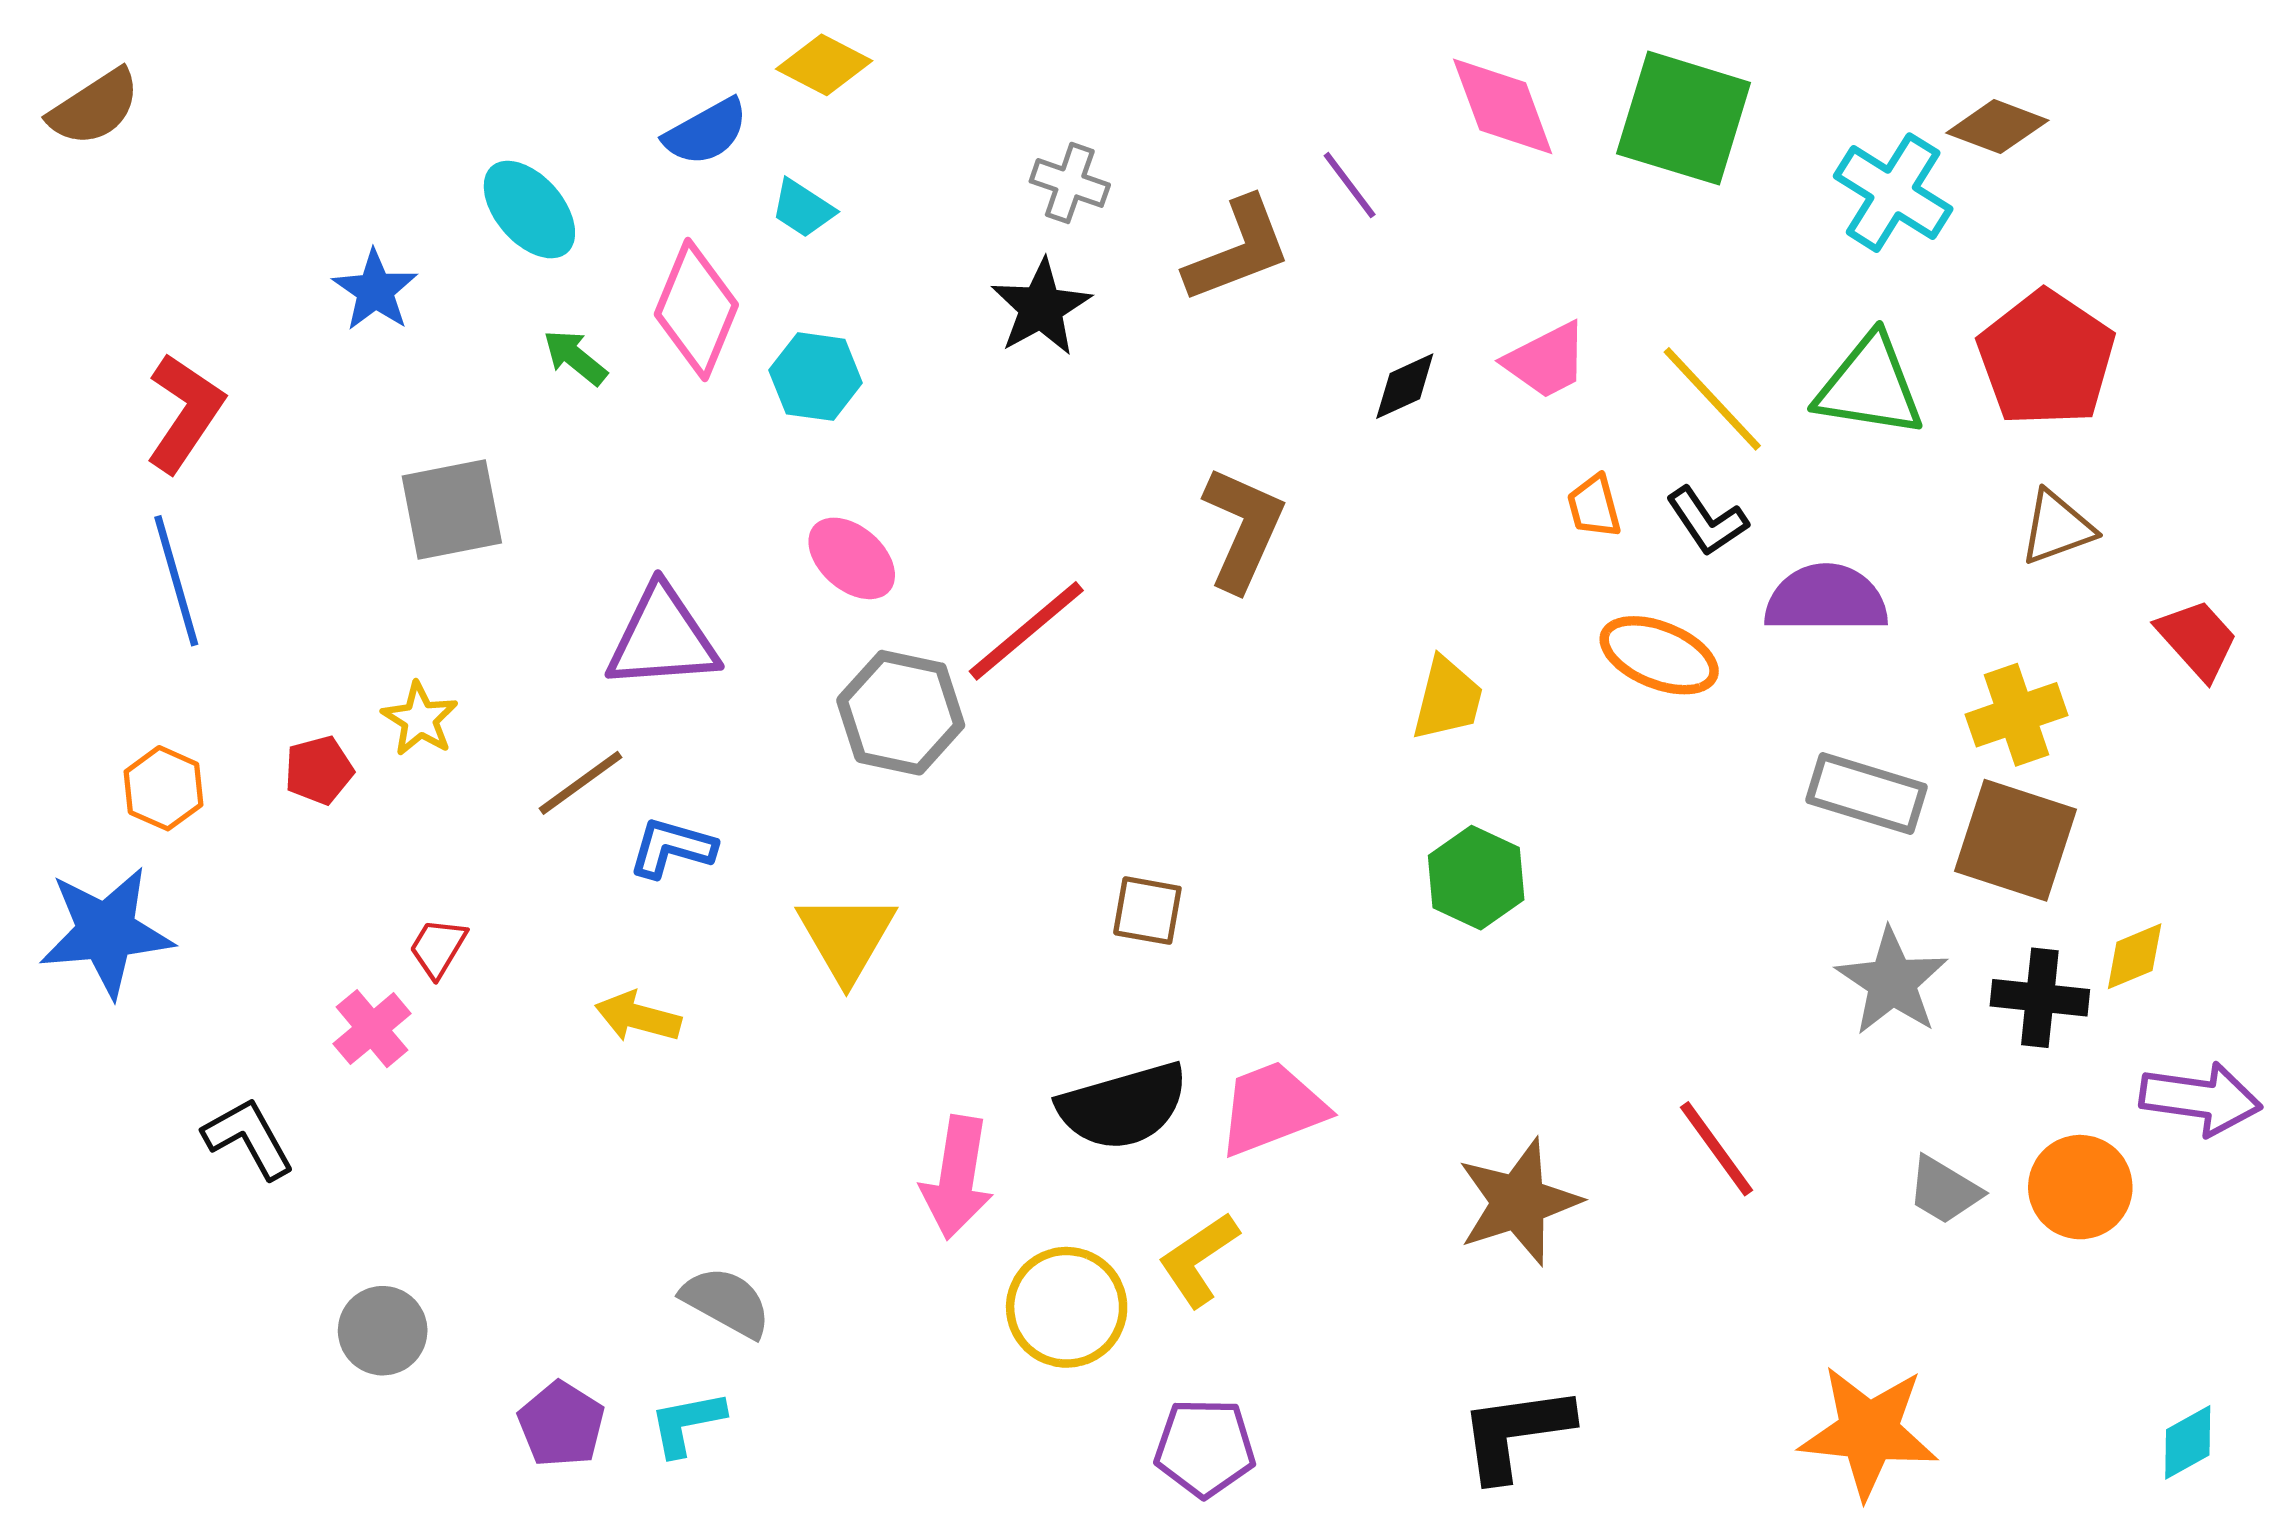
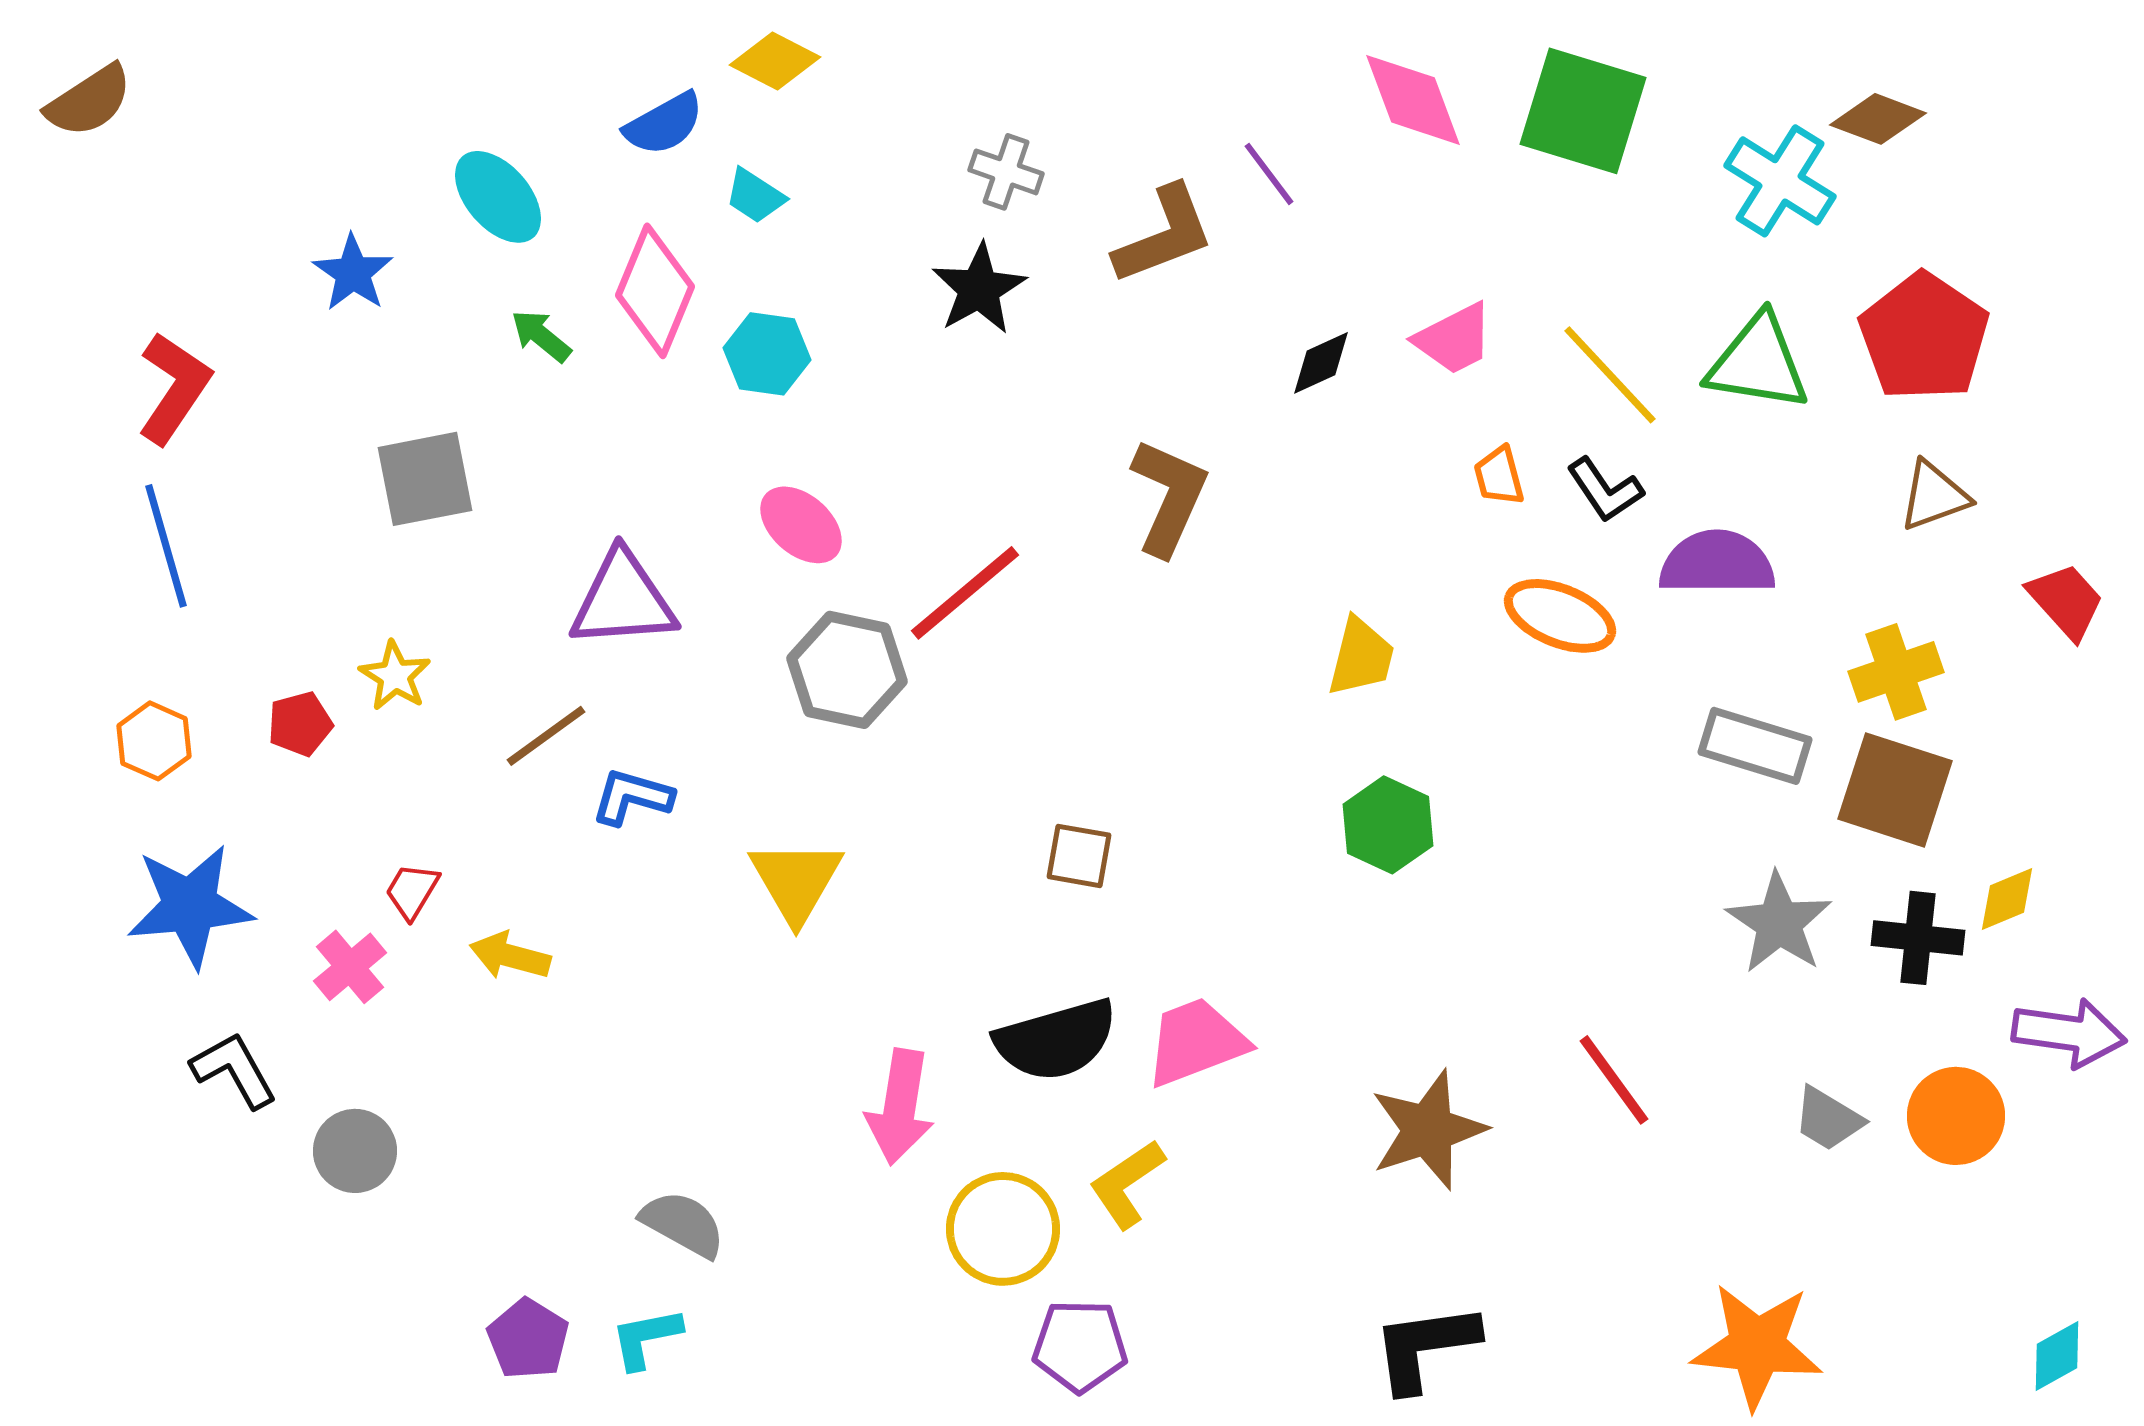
blue star: (106, 932) -> (190, 906), moved
yellow arrow: (638, 1017) -> (510, 956), moved
gray circle: (383, 1331) -> (355, 1151), moved
purple pentagon: (1205, 1448) -> (1080, 1346), moved

